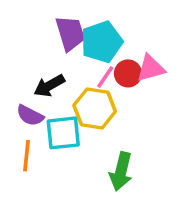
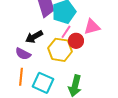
red circle: (128, 73) -> (76, 41), moved
cyan square: (63, 133) -> (43, 83), moved, turned 30

